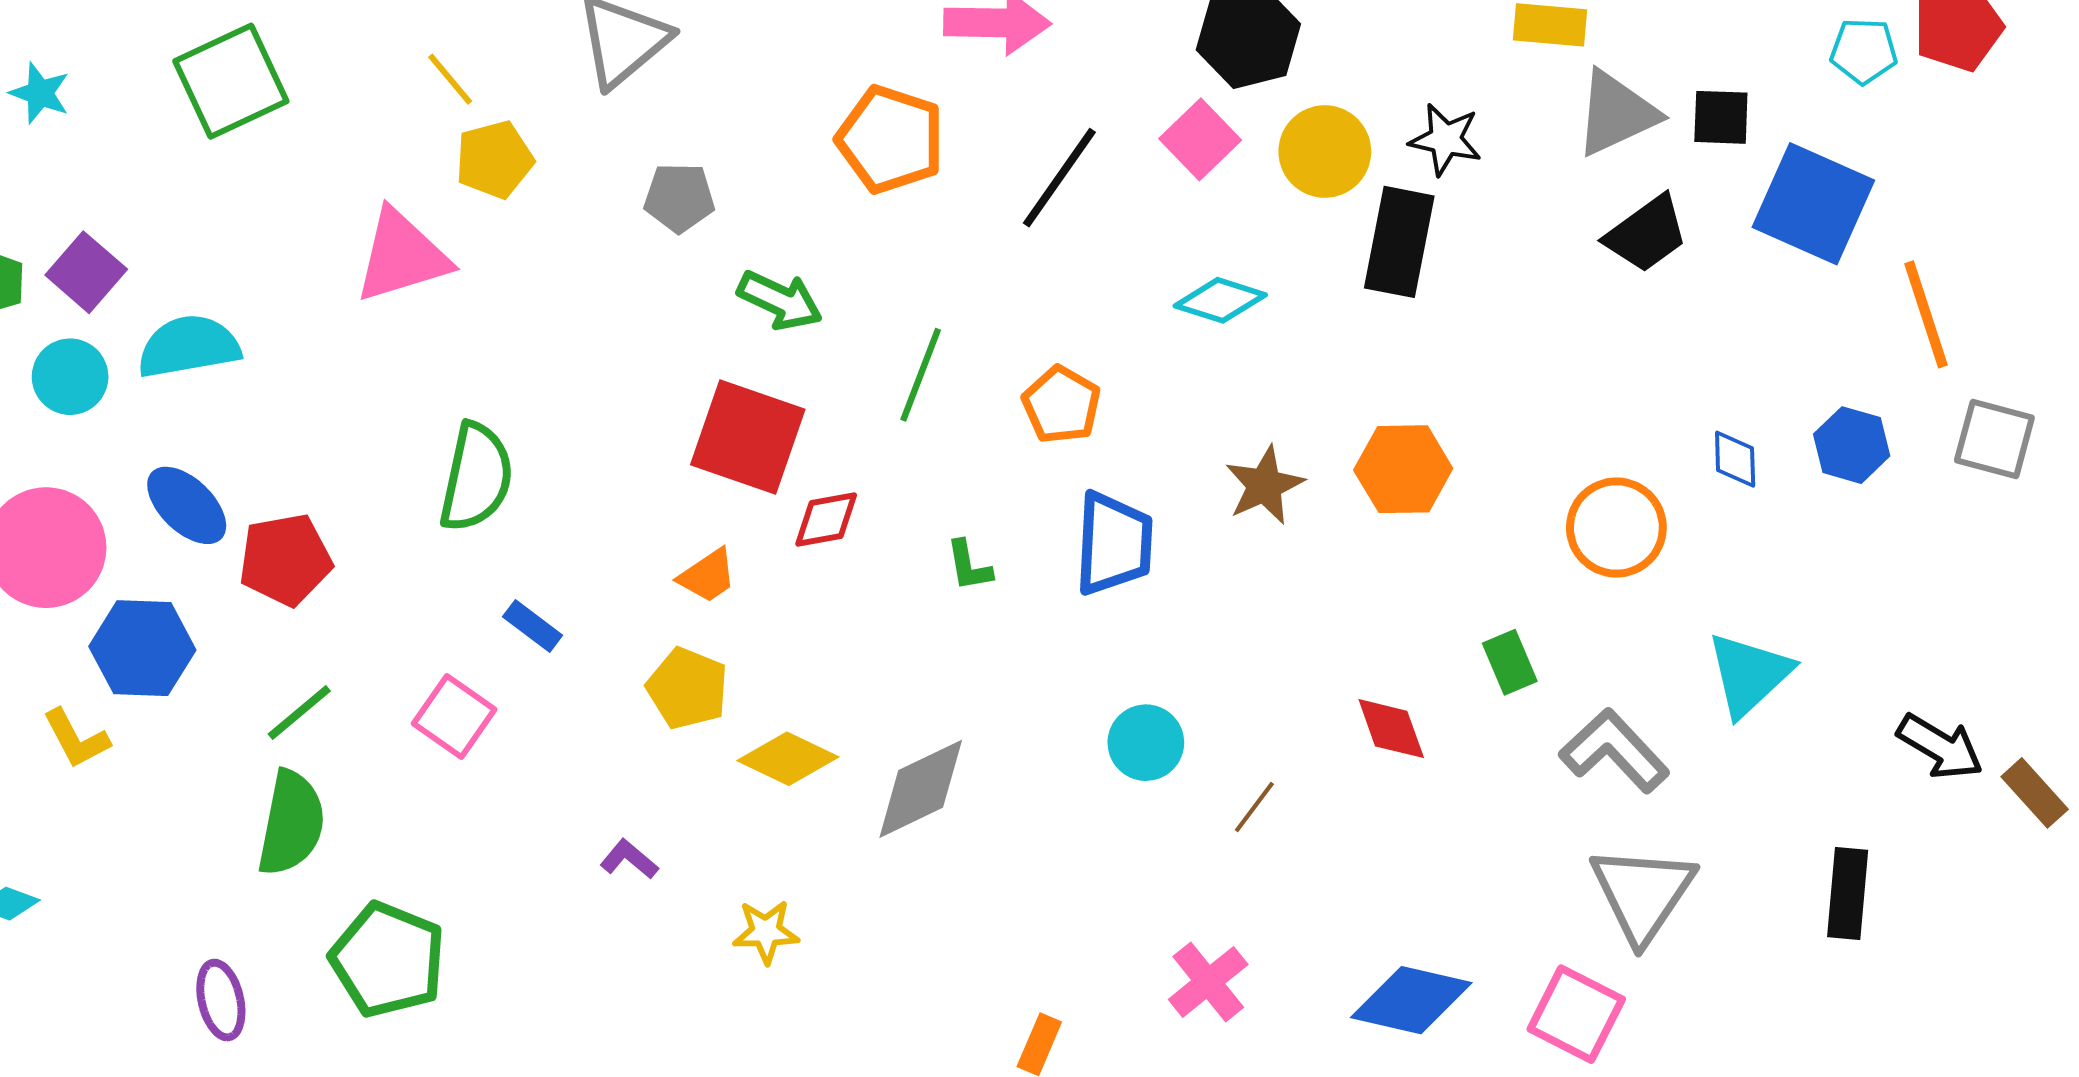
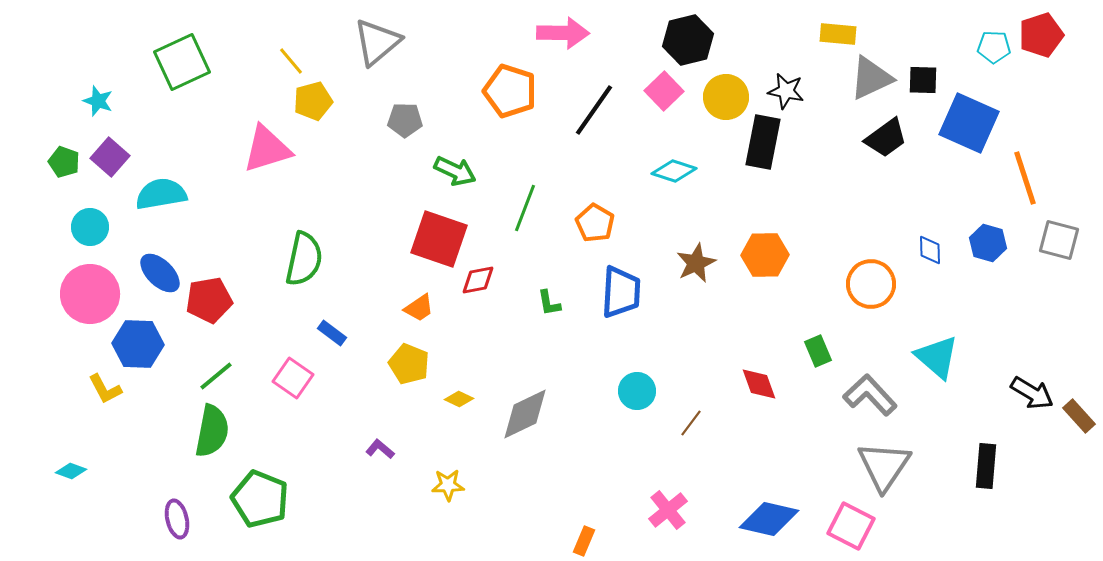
cyan star: (40, 93) -> (98, 101), moved
cyan circle: (70, 377) -> (90, 227), moved
cyan triangle: (1749, 674) -> (937, 357), turned -36
yellow diamond: (788, 759) -> (459, 399), size x0.6

